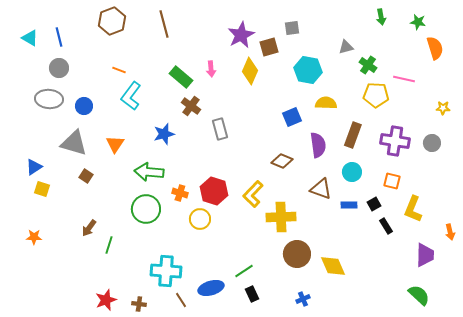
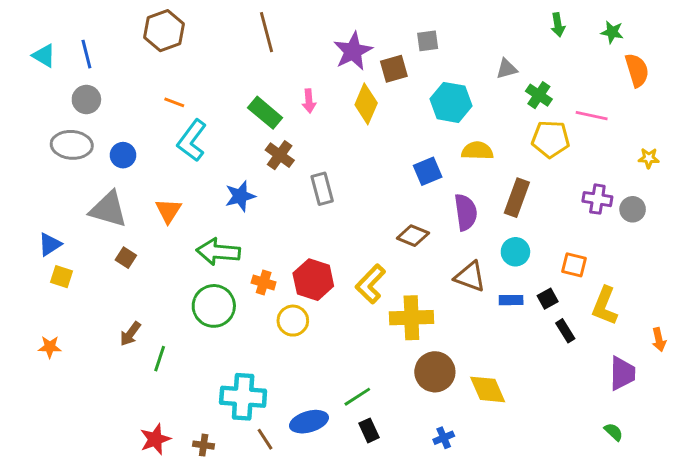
brown line: (164, 24) -> (267, 32), moved
purple cross: (395, 141) -> (597, 199), moved, size x0.7
green semicircle: (419, 295) -> (614, 432), size x0.6

